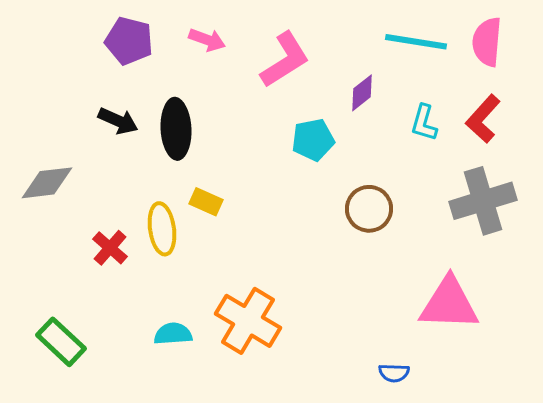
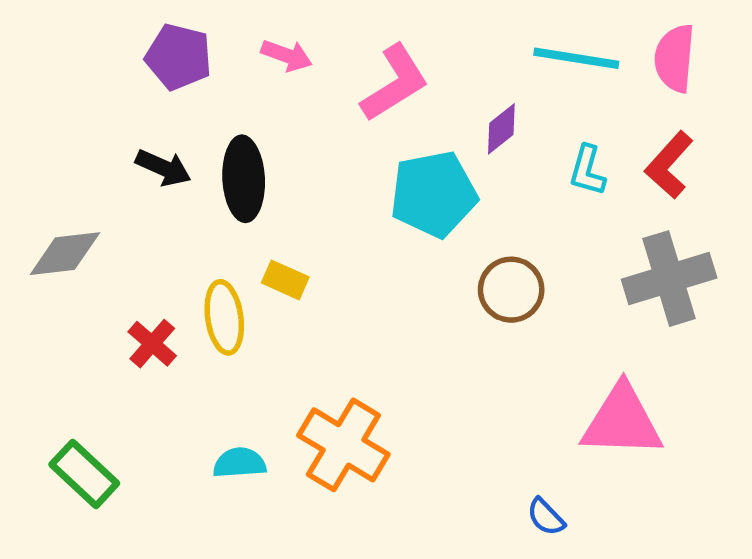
cyan pentagon: (313, 140) -> (434, 194), size x1.5
blue semicircle: (394, 373) -> (546, 517), turned 44

